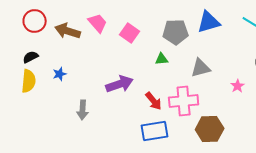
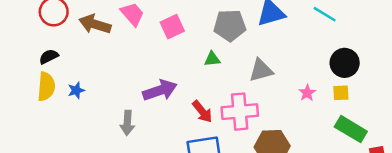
pink square: (130, 33) -> (172, 27), turned 30
blue star: (60, 74) -> (76, 90), moved
gray arrow: (83, 110) -> (127, 123), moved

